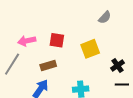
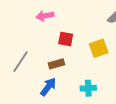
pink arrow: (27, 41) -> (45, 16), moved

